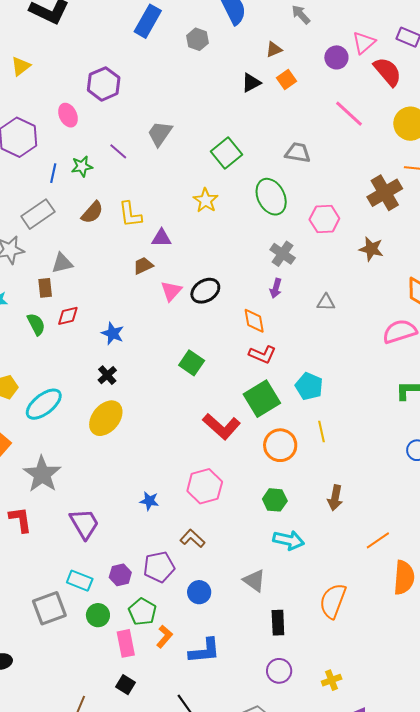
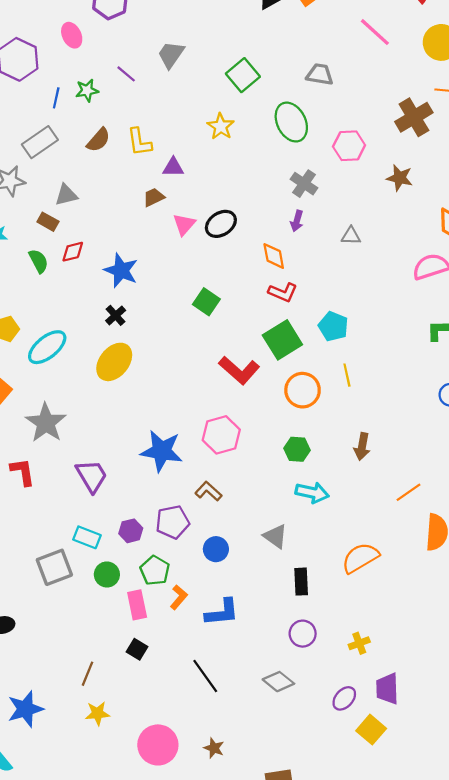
brown rectangle: (45, 288) -> (48, 222), turned -54
blue star: (113, 333) -> (121, 270), size x1.4
blue star: (149, 501) -> (162, 451), size x2.0
orange semicircle: (333, 601) -> (360, 558), turned 39

